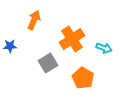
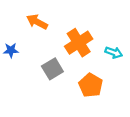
orange arrow: (34, 20) -> (37, 22), turned -84

